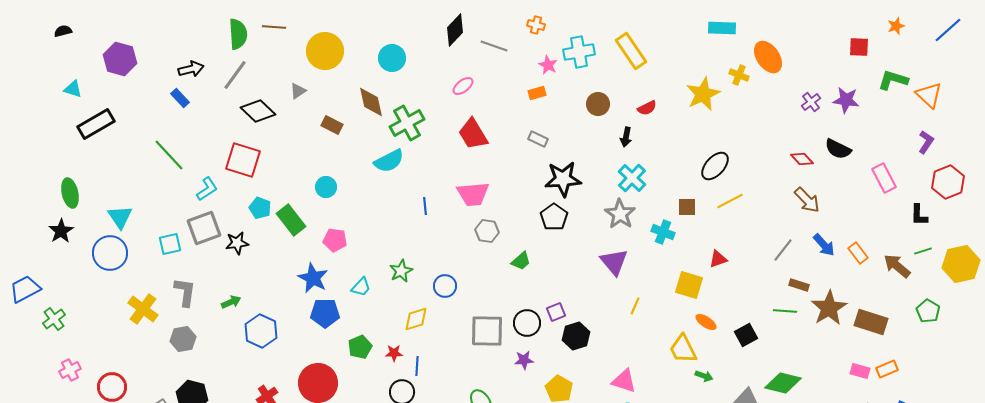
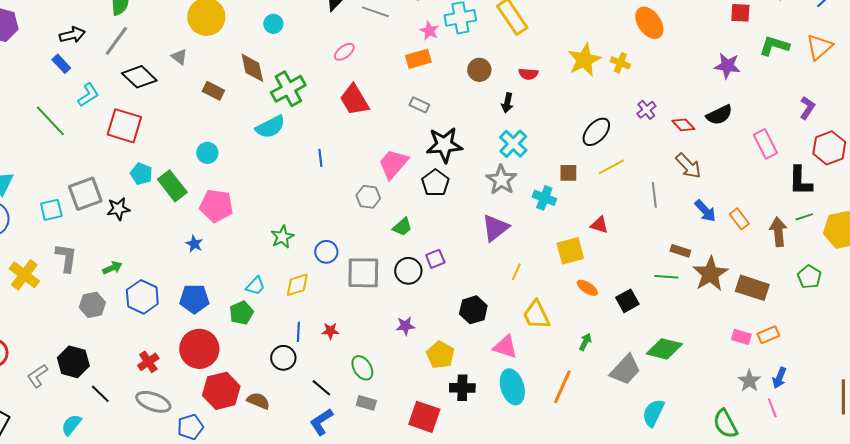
cyan circle: (392, 58) -> (273, 24), size x0.7
yellow cross: (739, 75) -> (620, 63), moved
gray triangle: (298, 91) -> (179, 57), turned -48
orange rectangle: (537, 93) -> (418, 59), size x1.4
orange triangle: (929, 95) -> (819, 47), moved, turned 36
purple cross: (811, 102) -> (646, 110), moved
red semicircle: (647, 108) -> (528, 74), turned 30
black semicircle: (838, 149) -> (719, 115), turned -52
cyan L-shape: (207, 189) -> (88, 95), moved
pink trapezoid: (473, 194) -> (393, 164), moved, turned 136
blue line: (425, 206) -> (320, 158), moved
black L-shape: (919, 215) -> (800, 181), size x1.4
pink pentagon: (335, 240) -> (216, 206), size x1.4
gray line: (783, 250) -> (654, 195), moved, turned -45
red triangle: (718, 259) -> (599, 225), turned 36
purple triangle: (614, 262) -> (495, 228), turned 32
brown arrow: (897, 266) -> (778, 232), turned 44
blue star: (313, 278) -> (194, 244), size x0.6
yellow square: (689, 285) -> (570, 251), turned -32
cyan trapezoid: (361, 287) -> (255, 286), moved
purple square: (556, 312) -> (435, 259), moved
blue pentagon: (325, 313) -> (194, 299), moved
black circle: (527, 323) -> (408, 271), moved
gray square: (487, 331) -> (363, 273), moved
black hexagon: (576, 336) -> (473, 310), moved
gray hexagon: (183, 339) -> (92, 305), moved
yellow trapezoid: (683, 349) -> (536, 315), moved
red star: (394, 353) -> (330, 331), moved
green arrow: (704, 376) -> (585, 342), turned -84

